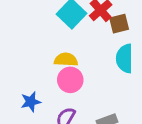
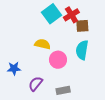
pink circle: (70, 80) -> (58, 60), moved

